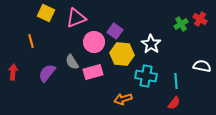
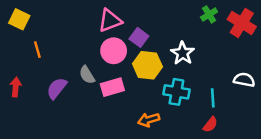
yellow square: (46, 13) -> (19, 19), moved
pink triangle: (76, 18) -> (110, 21), moved
red cross: (200, 19) -> (242, 23), size x1.6
green cross: (181, 24) -> (209, 14), moved

